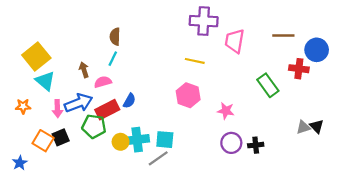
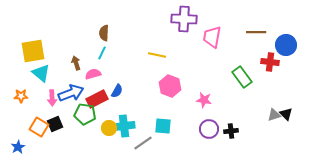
yellow square: (36, 56) -> (33, 51), turned 30
yellow line: (195, 61) -> (157, 55), moved
cyan square: (165, 140) -> (163, 126), moved

